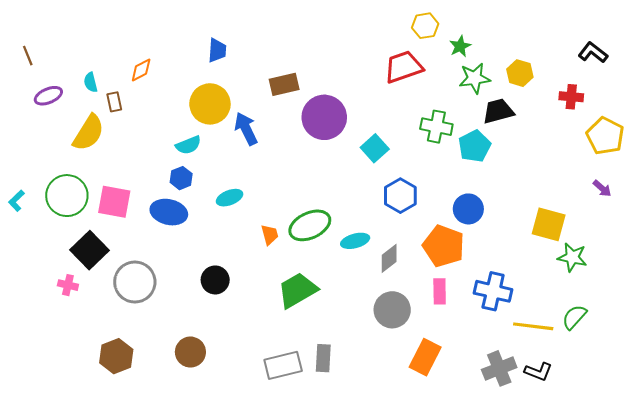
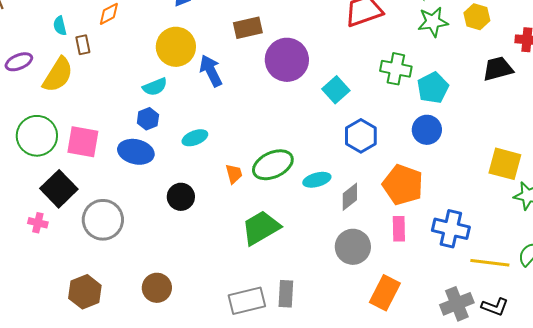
purple ellipse: (48, 96) -> (19, 62), moved
black trapezoid: (498, 111) -> (498, 69), moved
blue circle: (468, 209) -> (427, 130), moved
black circle: (215, 280) -> (181, 197), moved

